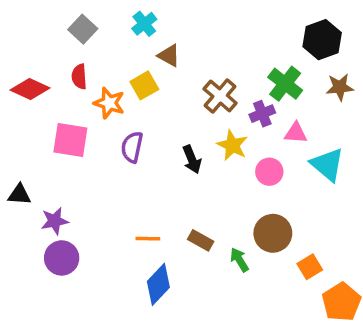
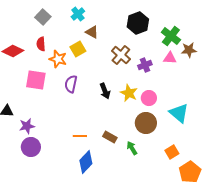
black hexagon: (322, 40) -> (138, 23), moved
green cross: (285, 84) -> (171, 36), moved
pink triangle: (296, 133) -> (170, 58), moved
yellow star: (232, 145) -> (129, 93), moved
cyan triangle: (327, 165) -> (179, 113), moved
brown circle: (273, 233) -> (146, 123), moved

